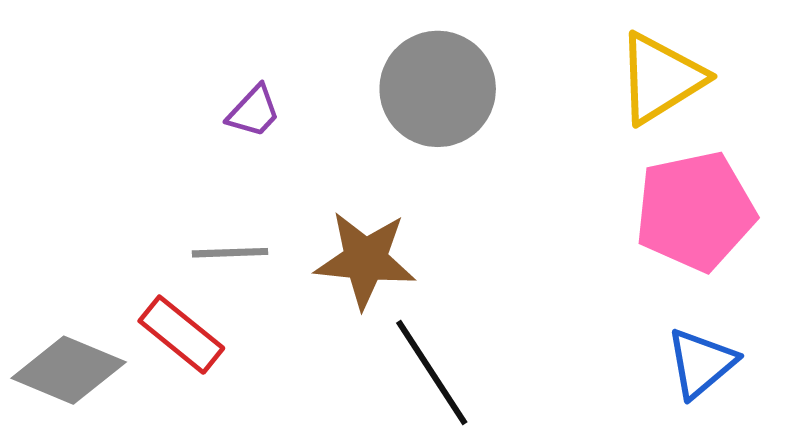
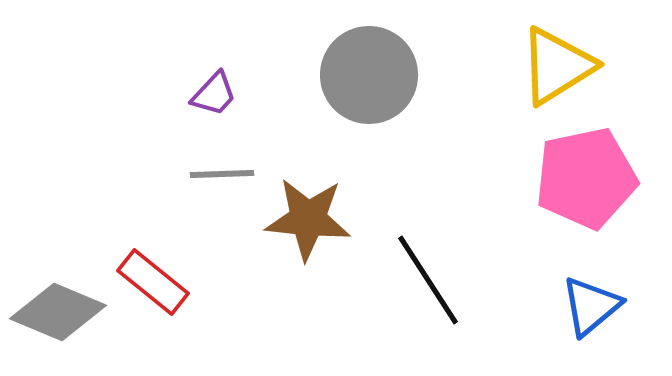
gray line: (230, 253) -> (222, 174), moved
black line: (432, 373) -> (428, 280), moved

